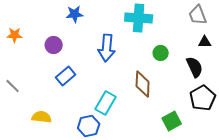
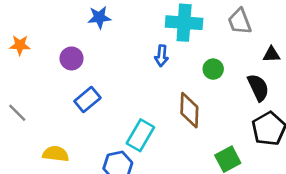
gray trapezoid: (198, 15) -> (240, 21), moved
blue arrow: (107, 48) -> (162, 56), moved, size x0.6

